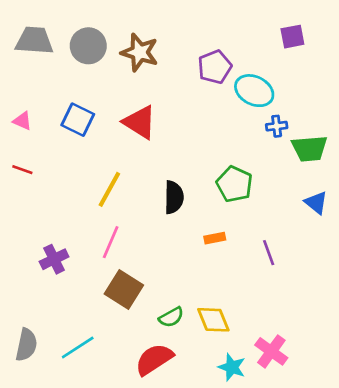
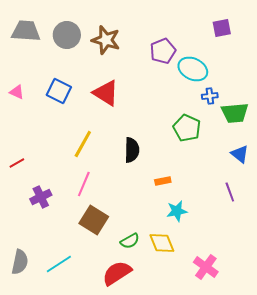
red line: (22, 170) -> (17, 163), moved, turned -49
green pentagon: (234, 184) -> (187, 128), moved
purple line: (269, 253) -> (230, 192), moved
cyan star: (232, 367) -> (177, 211), moved, turned -30

